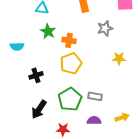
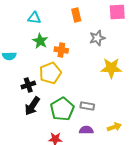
yellow star: (119, 58) -> (111, 68), size x1.5
yellow pentagon: (71, 63) -> (50, 73), moved
black arrow: (39, 109) -> (32, 106), moved

